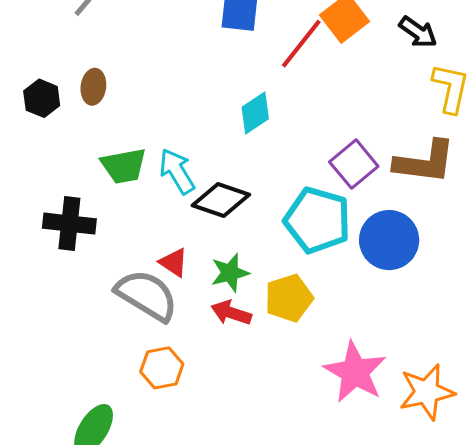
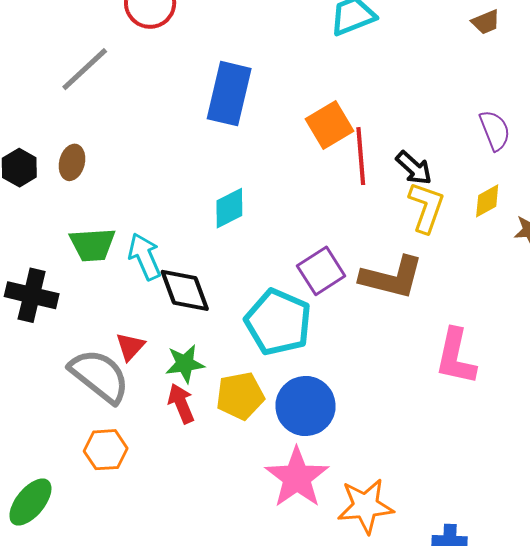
black arrow: (418, 32) -> (414, 168), moved
red line: (301, 44) -> (361, 156), moved, turned -50
black diamond: (221, 200) -> (185, 290), turned 44
blue circle: (389, 240) -> (305, 406), moved
red triangle: (174, 262) -> (130, 347), turned 32
red arrow: (231, 313) -> (181, 404), turned 42

